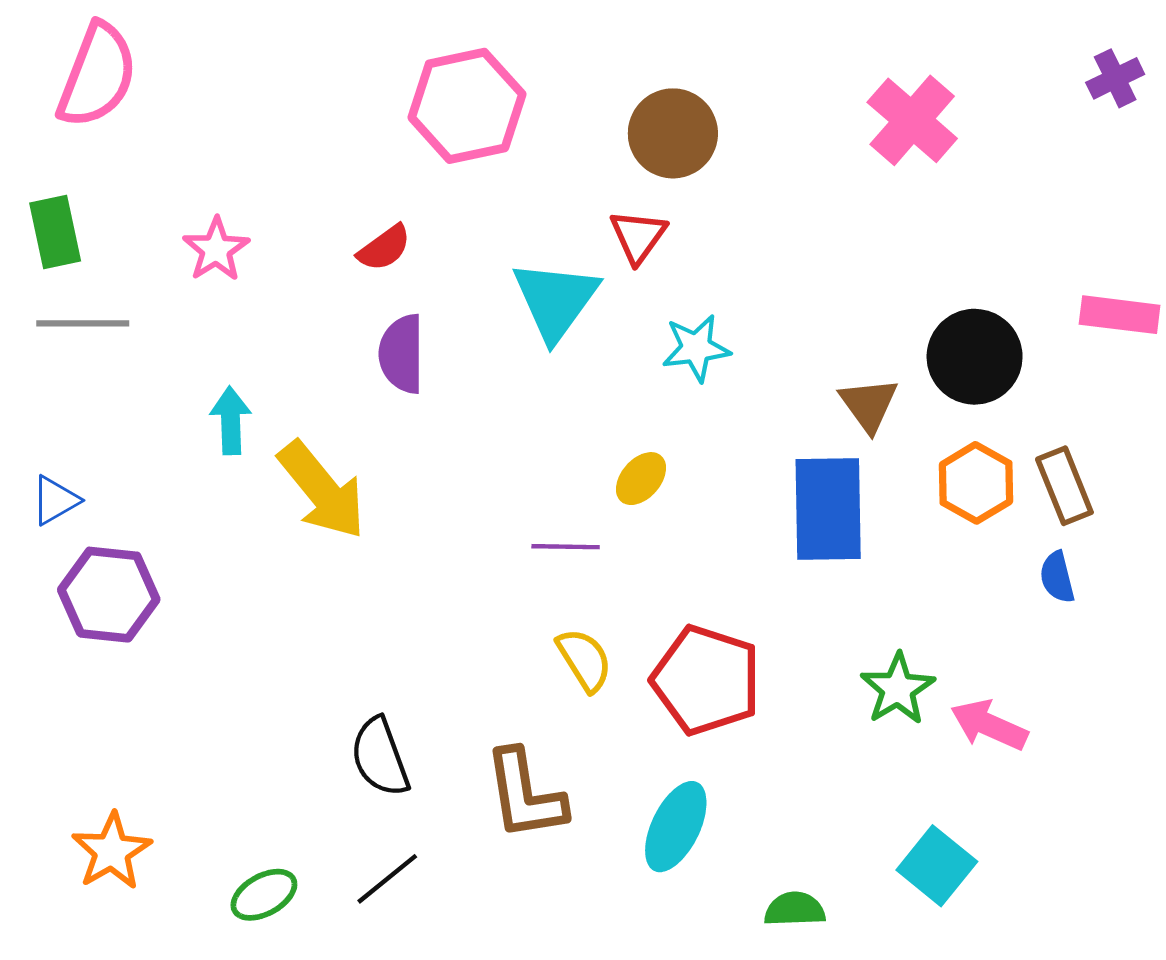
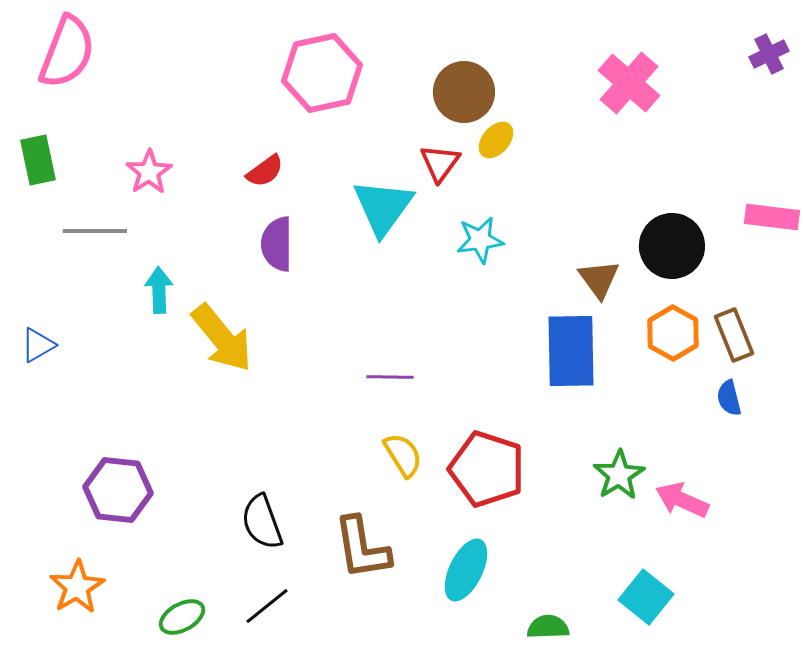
gray line: (83, 323) -> (95, 231), moved
yellow ellipse: (641, 479) -> (496, 140), moved
purple hexagon: (109, 595) -> (118, 490), moved

